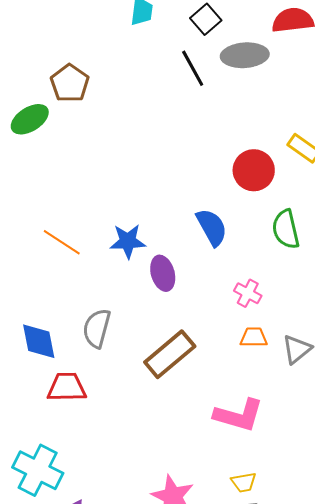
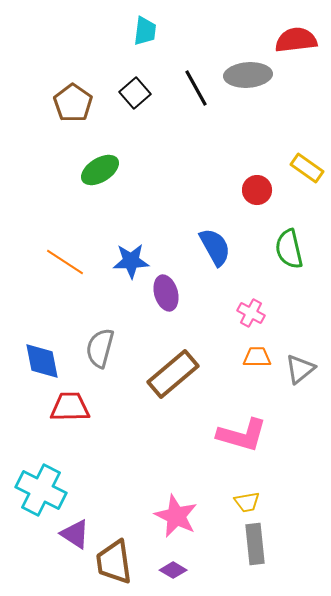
black square: (206, 19) -> (135, 93), moved
green ellipse: (30, 119) -> (100, 170), moved
red circle: (254, 170) -> (257, 190), size x0.7

